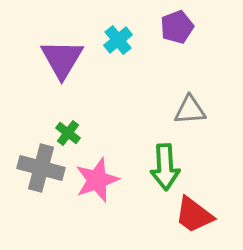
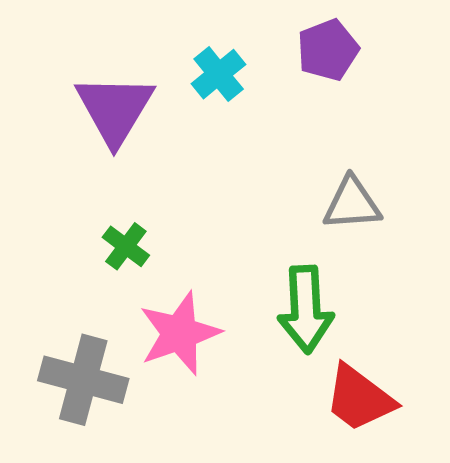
gray cross: (41, 168) -> (83, 380), moved

